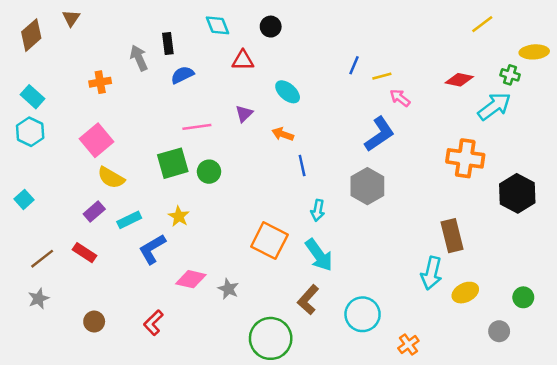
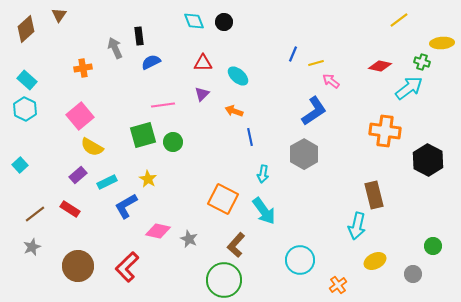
cyan diamond: (217, 25) -> (194, 21), moved
red triangle: (243, 60) -> (203, 63), moved
yellow ellipse: (465, 293) -> (375, 261), moved
brown L-shape: (308, 300) -> (236, 245), moved
brown circle: (94, 322) -> (78, 266), size x1.8
red L-shape: (153, 323) -> (127, 267), size x1.4

